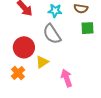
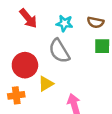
orange cross: (18, 73) -> (16, 95), turned 32

